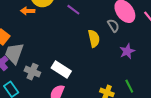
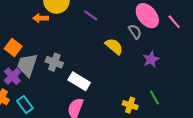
yellow semicircle: (94, 38) -> (114, 46), turned -36
gray cross: (32, 72) -> (54, 62), moved

